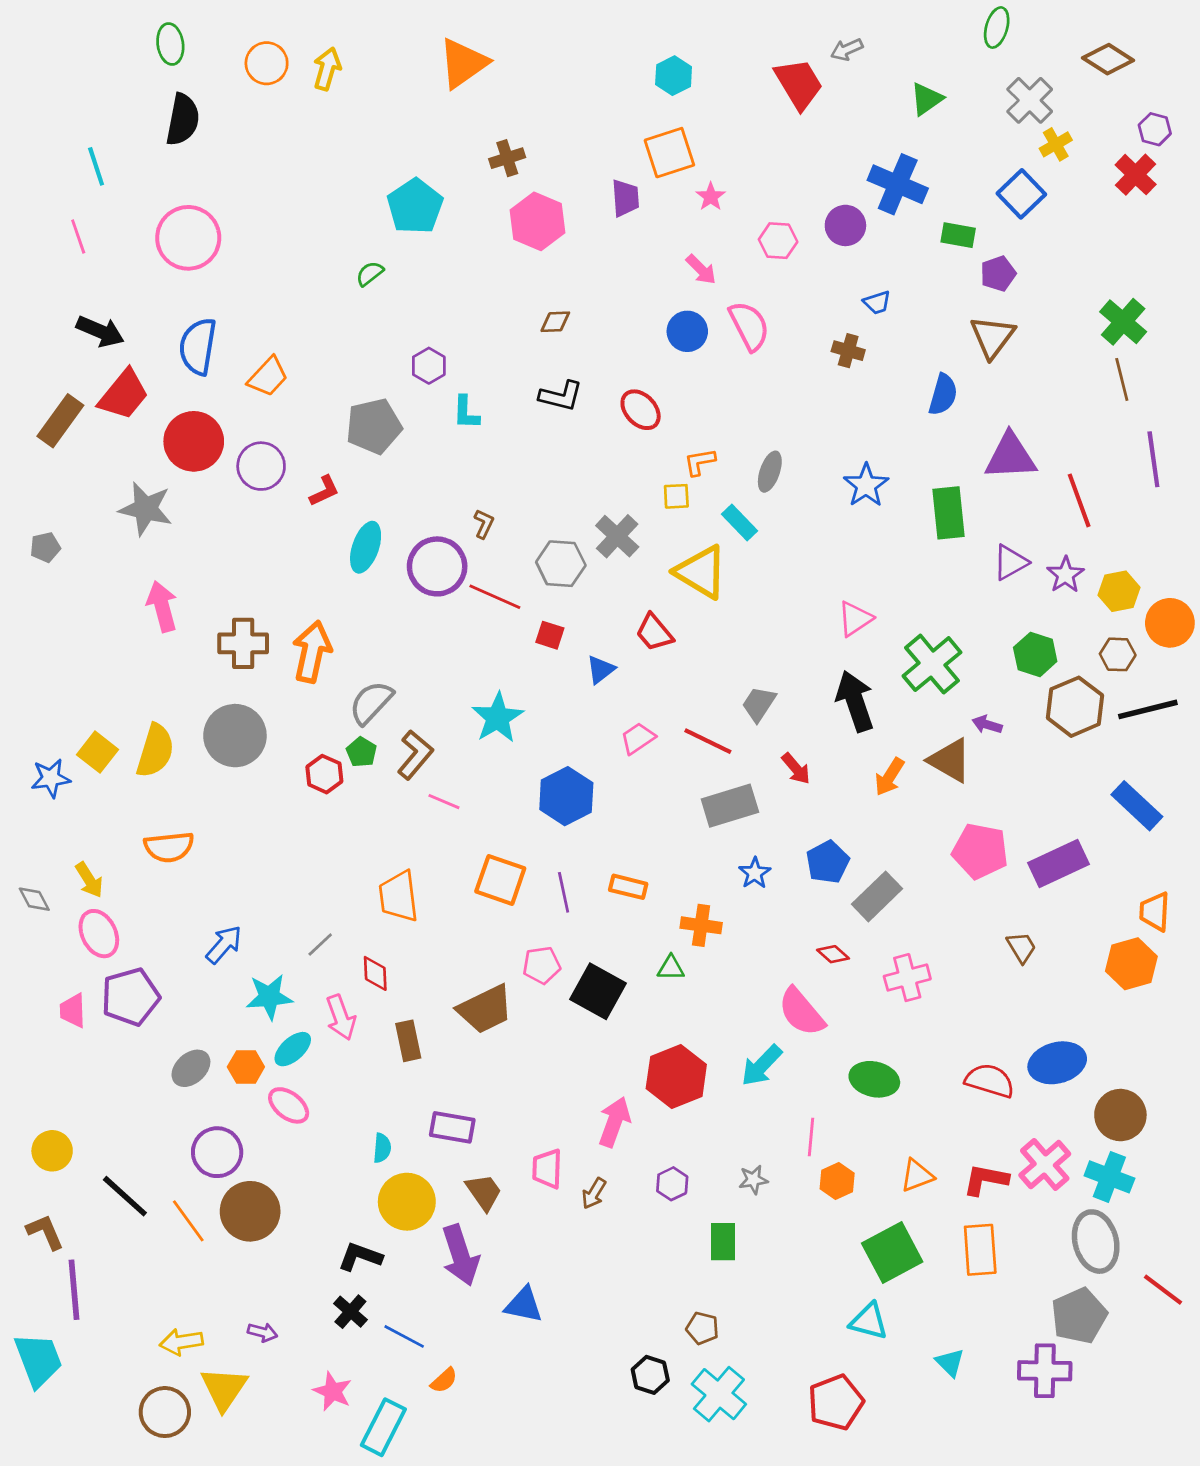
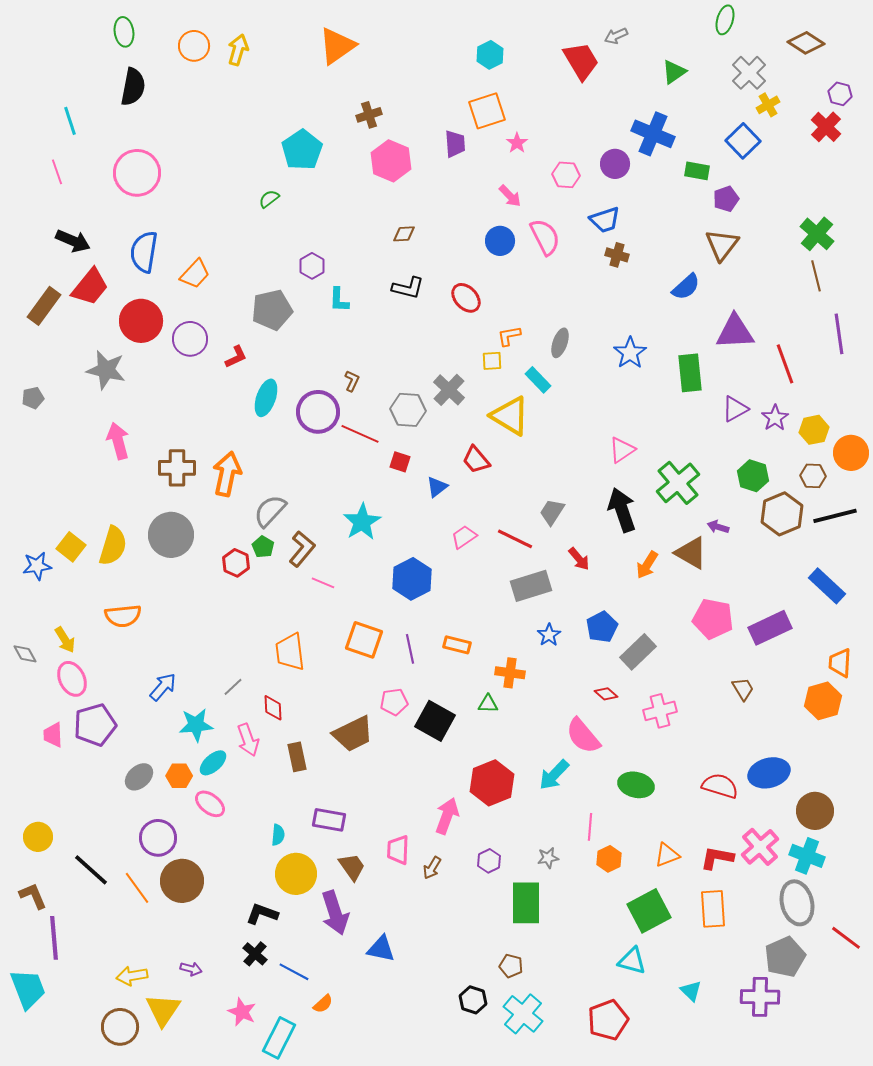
blue trapezoid: (877, 302) -> (605, 220), moved, size x1.5
blue semicircle: (943, 395) -> (686, 287), turned 32
green rectangle: (723, 1242) -> (526, 903), size x1.5

